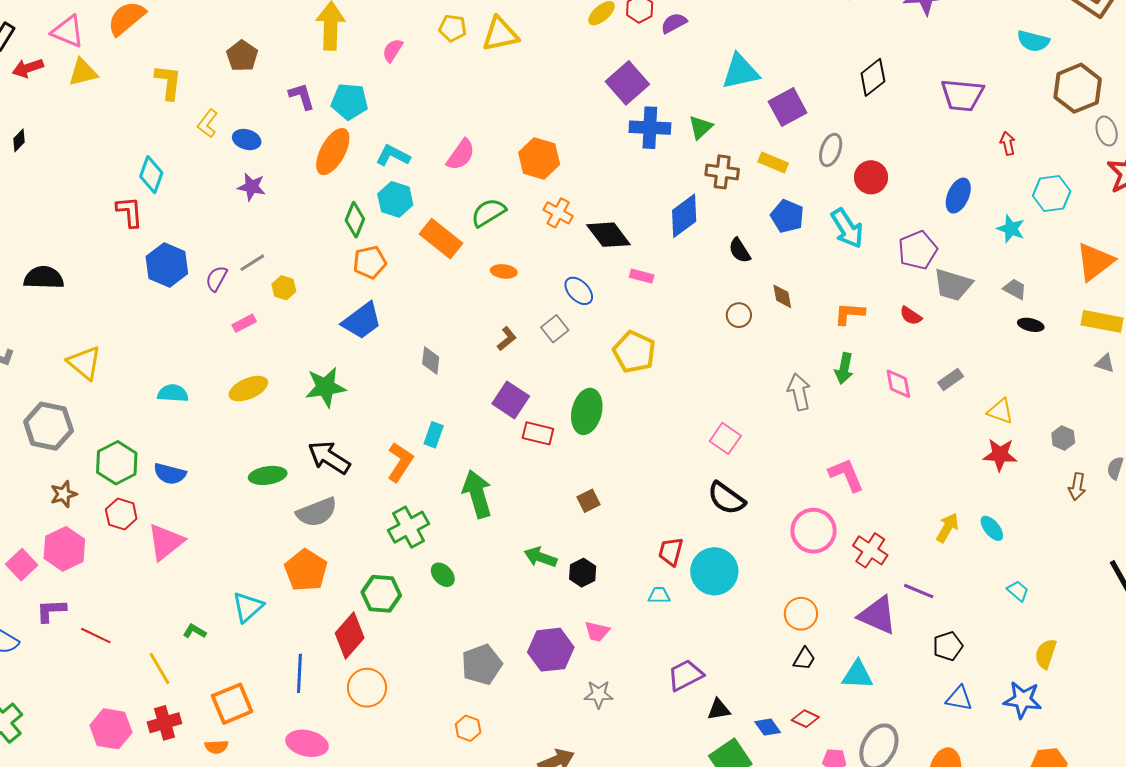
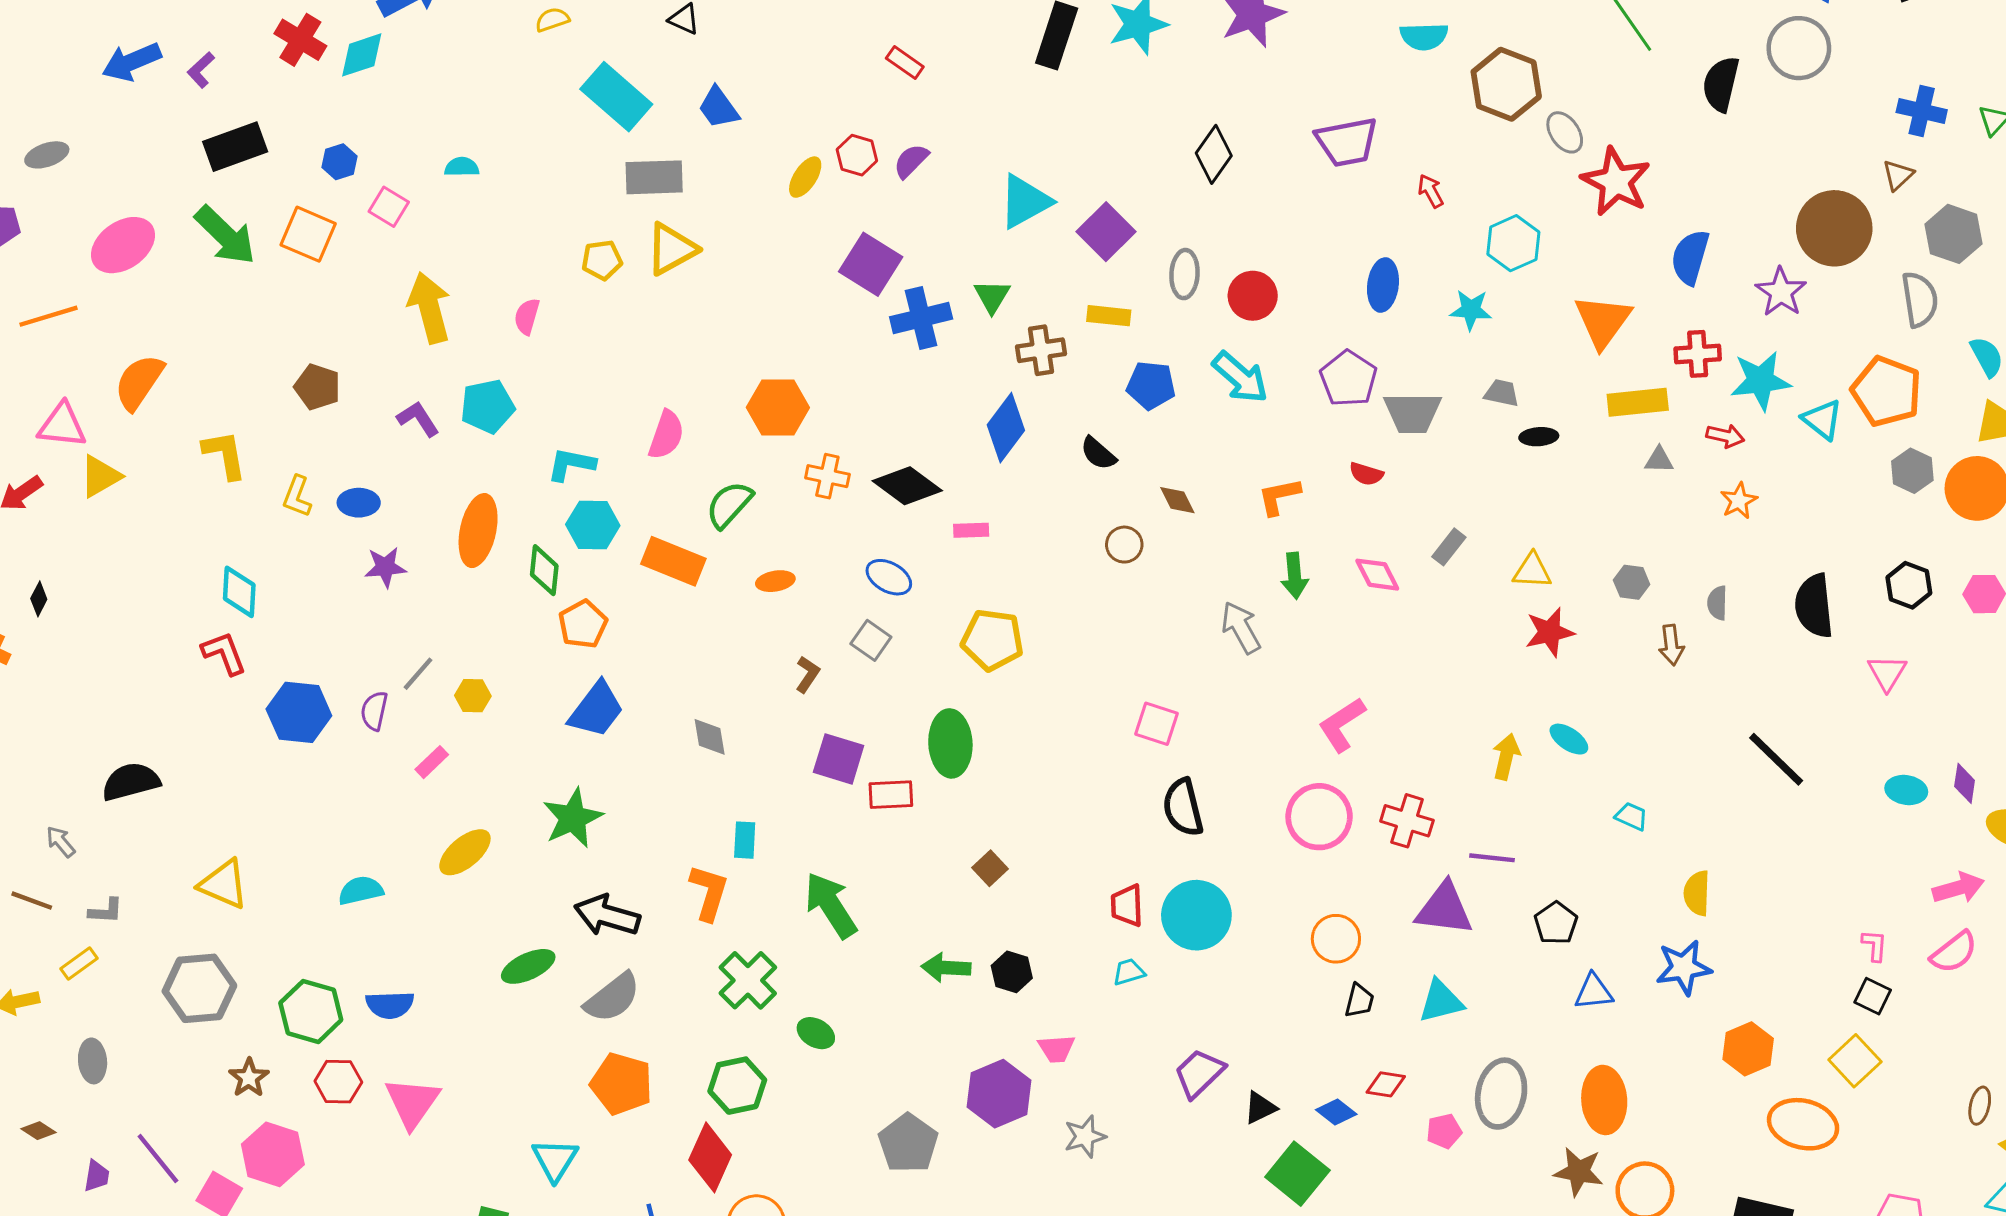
orange ellipse: (333, 152) -> (478, 531), moved
pink L-shape: (846, 475) -> (1342, 725), turned -84
black semicircle: (726, 498) -> (1183, 807), turned 57

